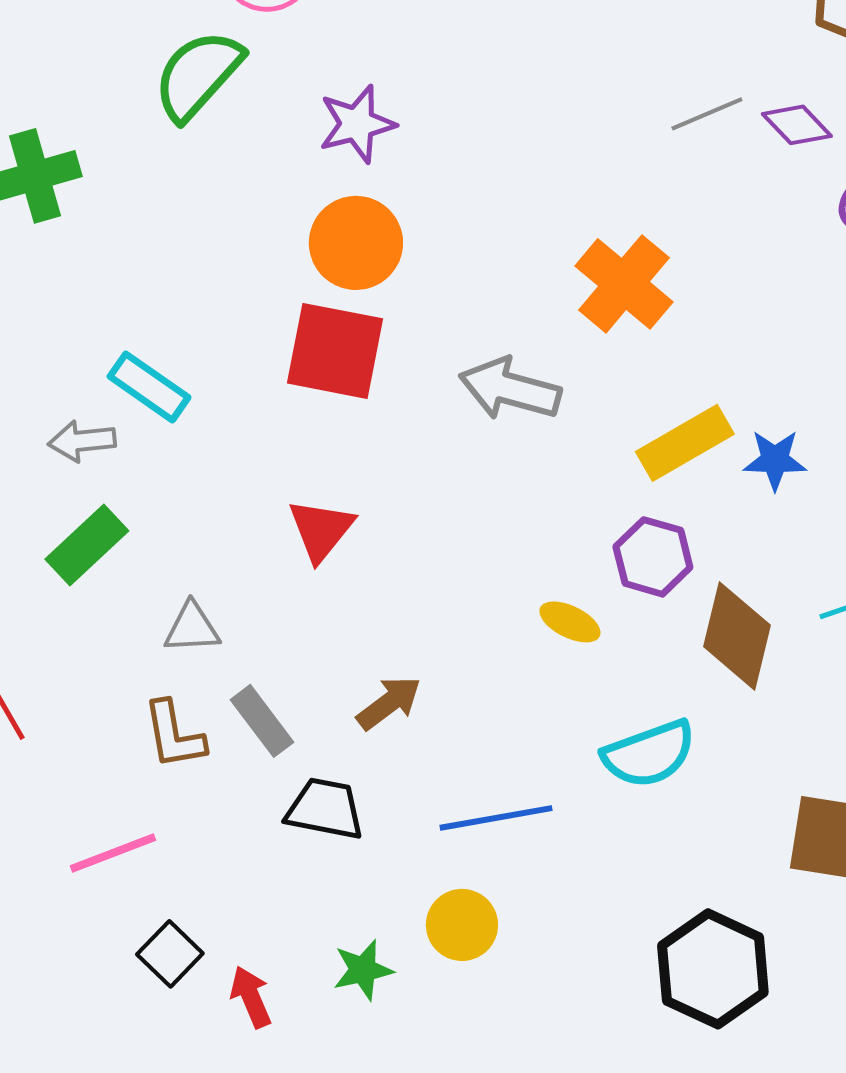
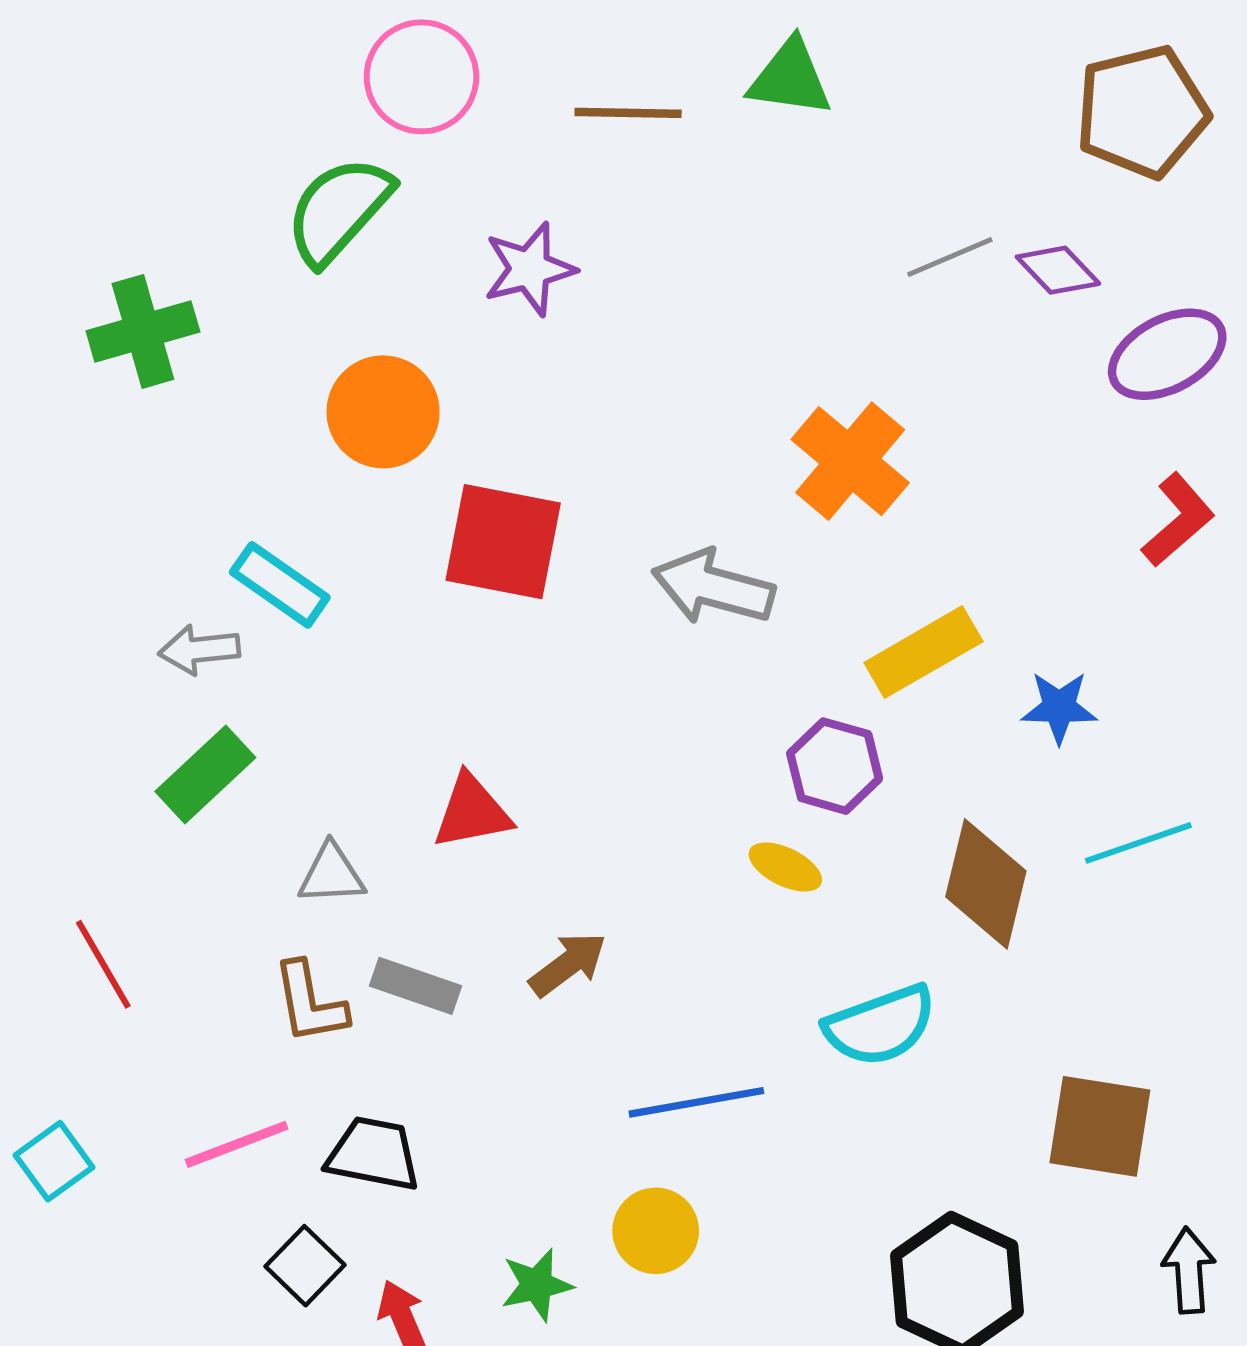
orange circle: (356, 243) -> (383, 412), moved
blue star: (775, 460) -> (1059, 707), moved
red triangle: (321, 530) -> (472, 812), moved, turned 40
purple hexagon: (653, 557) -> (835, 766), moved
gray rectangle: (262, 721) -> (415, 986), turned -34
black trapezoid: (325, 809) -> (373, 1154), moved

